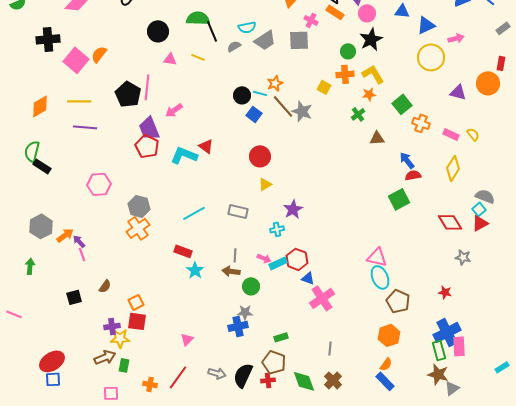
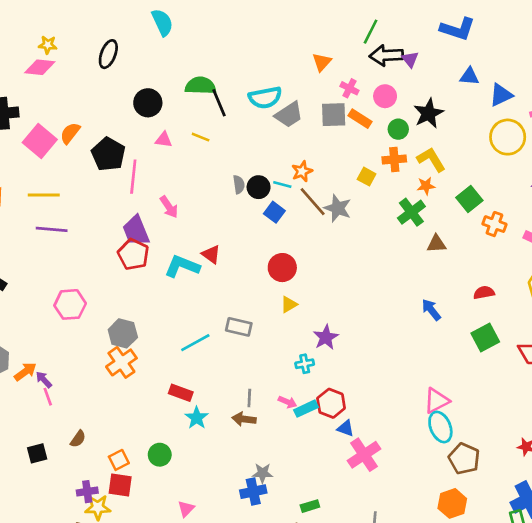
orange rectangle: (335, 12) -> (360, 119), moved
pink circle: (367, 13) -> (385, 96), moved
cyan semicircle: (247, 27) -> (265, 98), size x1.4
gray semicircle: (234, 46) -> (239, 185), moved, turned 112
black pentagon: (128, 94) -> (108, 154), moved
pink arrow: (174, 110) -> (169, 207), turned -90
green cross: (358, 114) -> (411, 212), size x1.5
blue arrow: (407, 160) -> (431, 310), moved
green square: (399, 199) -> (485, 337), moved
gray rectangle: (238, 211) -> (239, 327), moved
pink triangle: (377, 257) -> (436, 401), turned -40
green circle: (251, 286) -> (160, 455), moved

